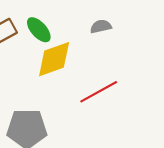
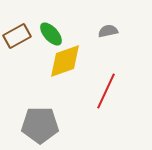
red line: (99, 92) -> (106, 91), turned -36

